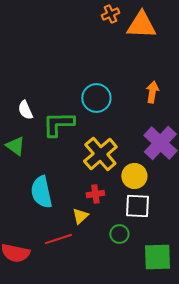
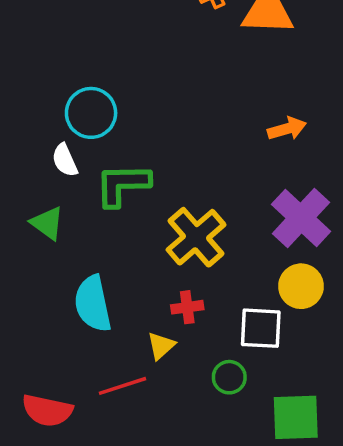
orange arrow: (152, 92) -> (287, 129), turned 65
cyan circle: (96, 98) -> (91, 113), moved
yellow circle: (134, 176) -> (301, 286), moved

